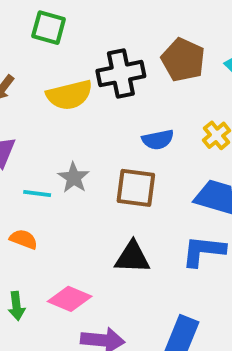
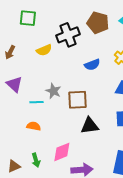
yellow semicircle: (69, 95) -> (44, 50), size x0.7
brown square: (136, 188) -> (77, 100), moved
pink diamond: (70, 299) -> (62, 152), turned -35

